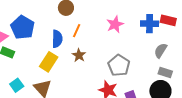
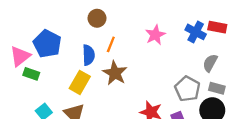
blue cross: (150, 24) -> (196, 32), turned 30
brown star: (79, 55) -> (115, 73), size x1.5
gray pentagon: (119, 65) -> (187, 89), moved

